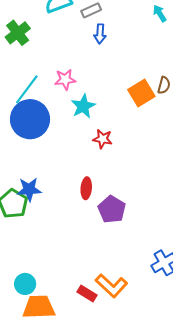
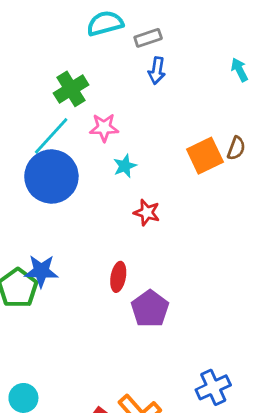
cyan arrow: (160, 13) -> (239, 70), moved
green cross: (18, 33) -> (71, 89), moved
cyan star: (83, 106) -> (125, 166), size x0.7

